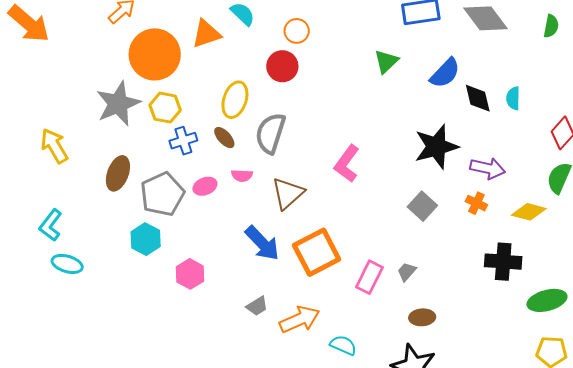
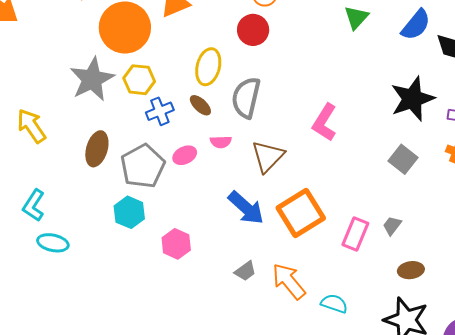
orange arrow: (300, 319) -> (289, 281), turned -102

